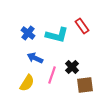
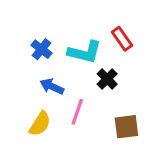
black cross: (72, 67) -> (107, 79), moved

